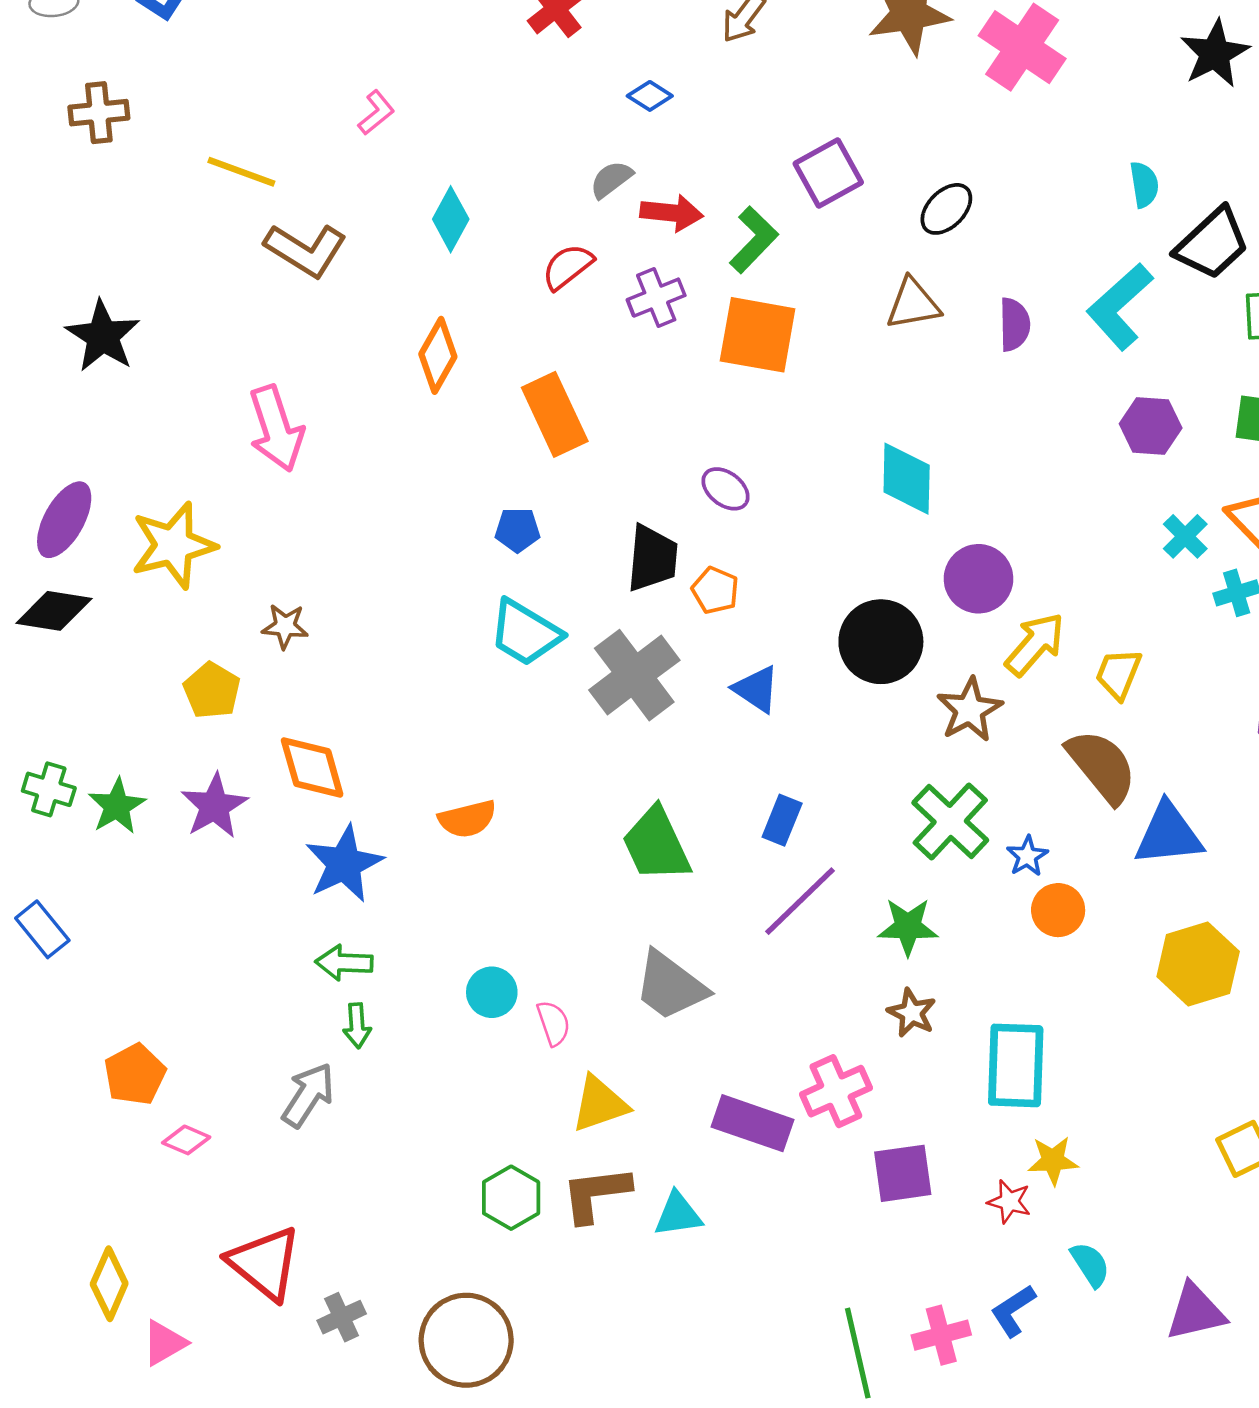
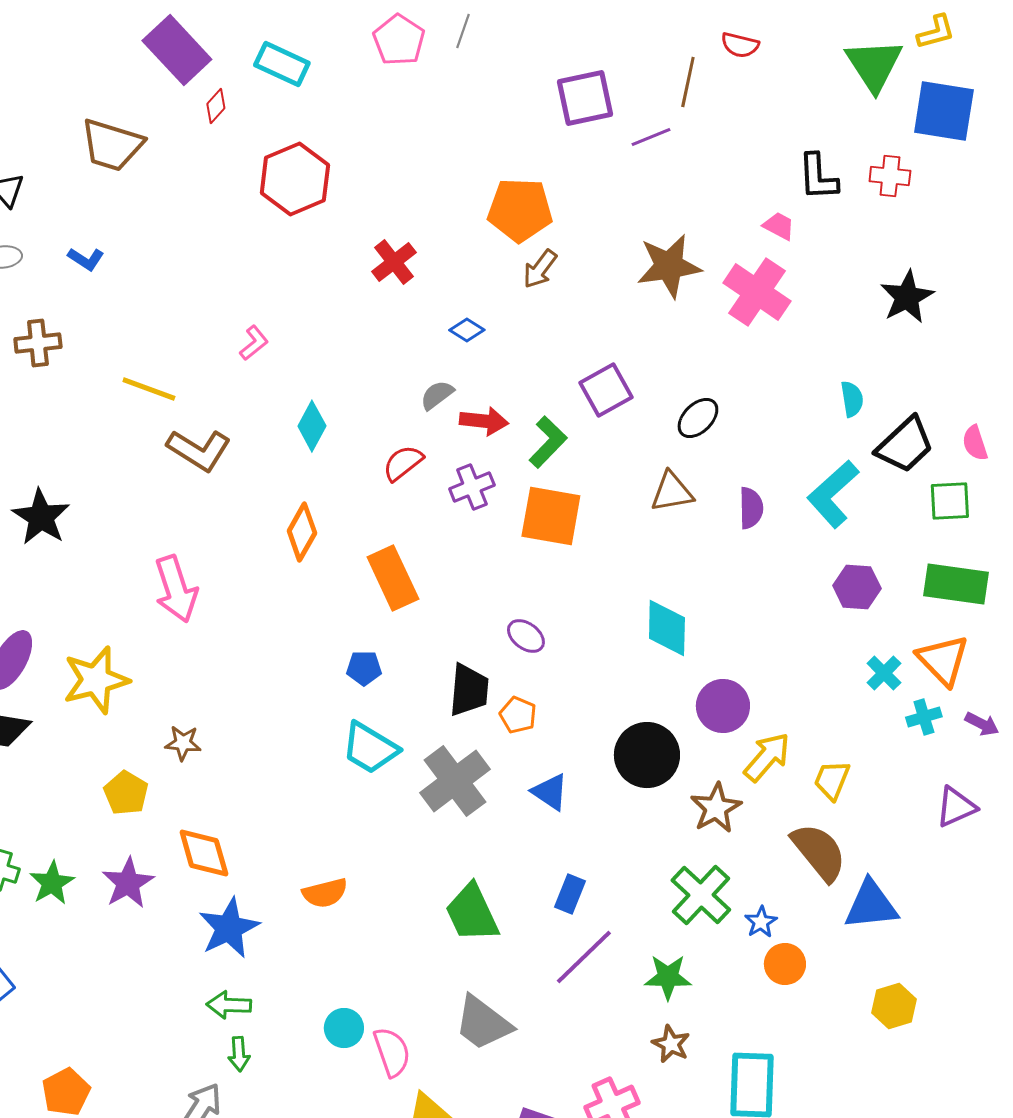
yellow hexagon: (1198, 964) -> (894, 1006), size x0.7
pink semicircle: (553, 1023) -> (392, 1052), size x1.4

